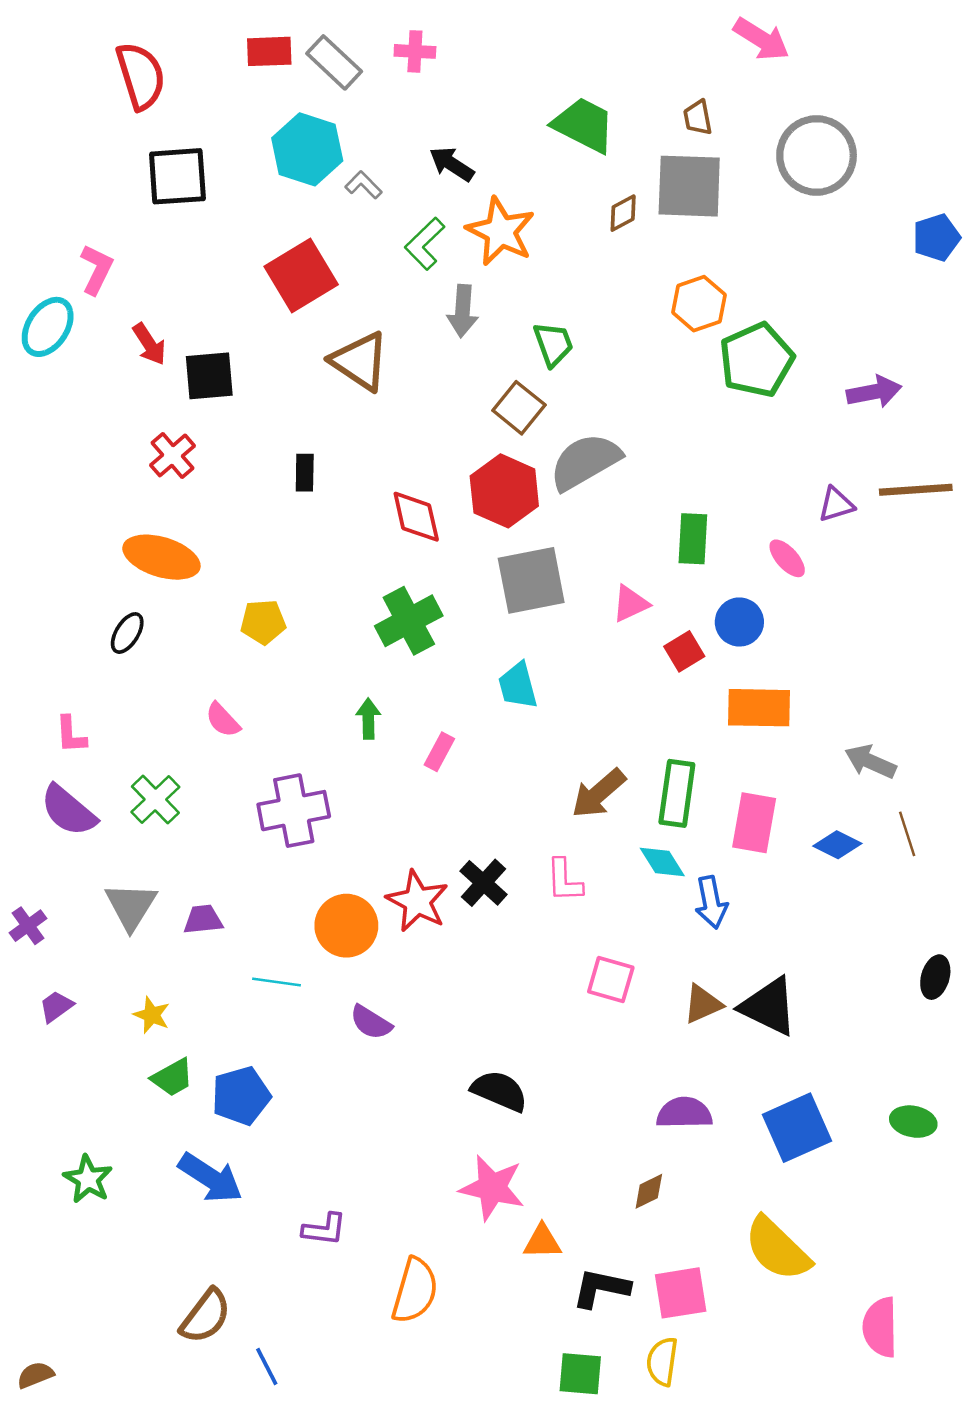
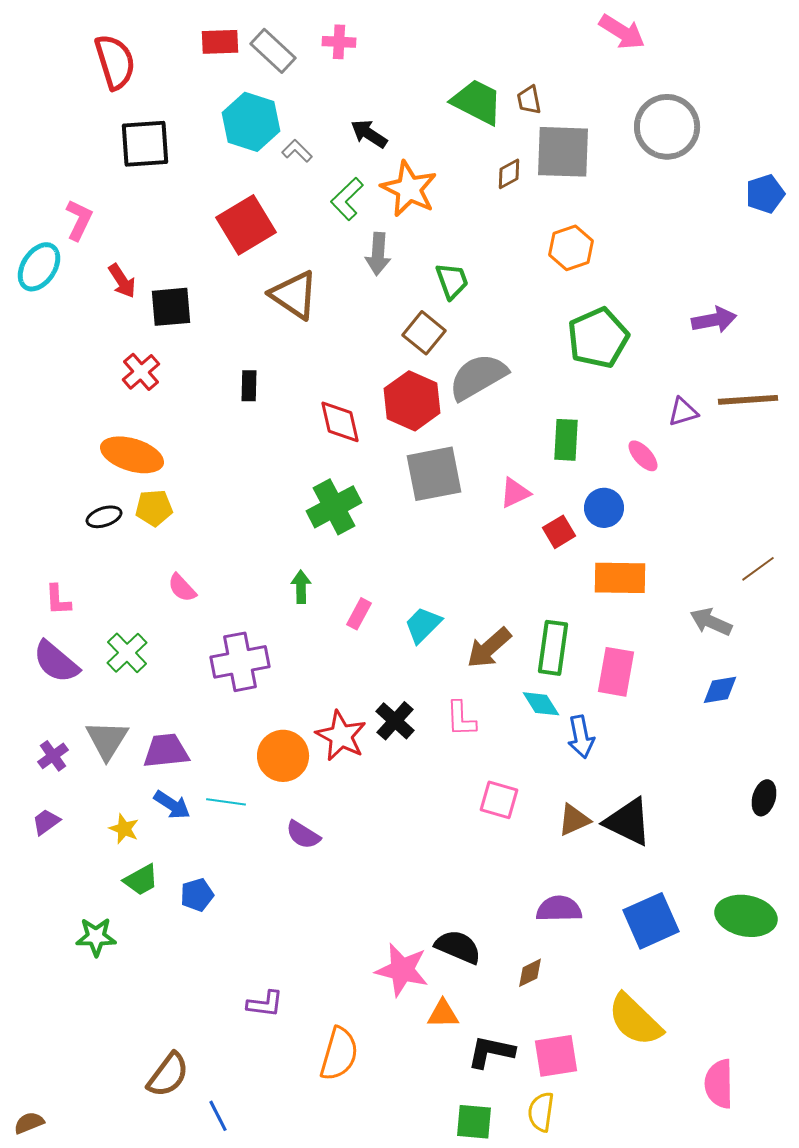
brown trapezoid: (698, 118) -> (529, 100), moved
green pentagon: (757, 360) -> (598, 338), moved
yellow pentagon: (263, 622) -> (154, 508), moved
black ellipse: (127, 633) -> (104, 517), turned 40
cyan trapezoid: (518, 686) -> (423, 625), moved, turned 60
brown line: (907, 834) -> (758, 569), moved, turned 72
blue diamond: (837, 845) -> (720, 690), moved, turned -36
purple trapezoid: (203, 920) -> (166, 751), size x1.4
purple cross: (28, 926) -> (53, 756), moved
black semicircle: (499, 1091) -> (458, 947), moved
blue pentagon: (241, 1096) -> (197, 895), size x0.7
green ellipse: (913, 1122) -> (746, 916), size x1.6
blue arrow: (210, 1178) -> (172, 805), moved, size x0.7
green star: (88, 1179) -> (96, 937), moved, turned -30

